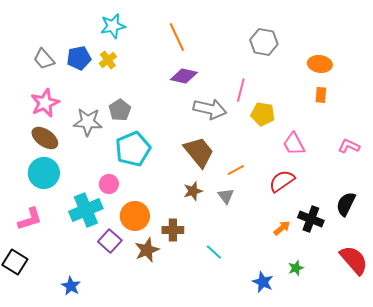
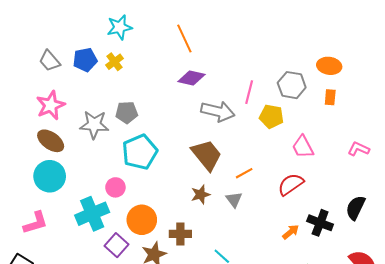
gray hexagon: (264, 42) -> (292, 85), moved
gray pentagon: (120, 110) -> (127, 112), turned 30

